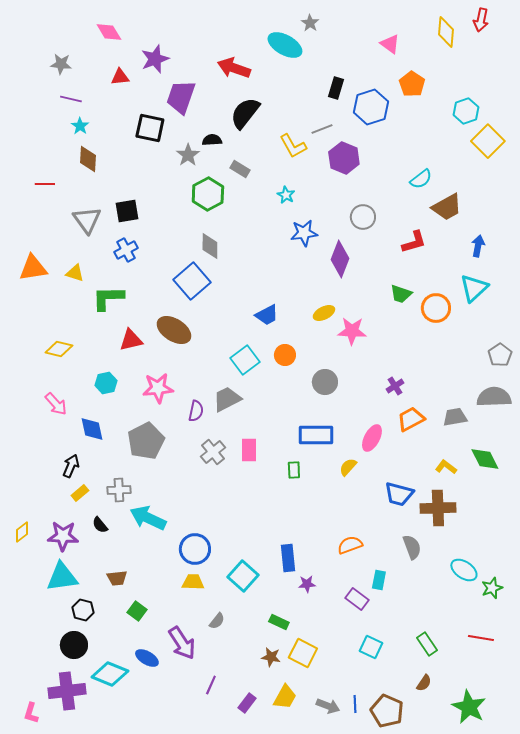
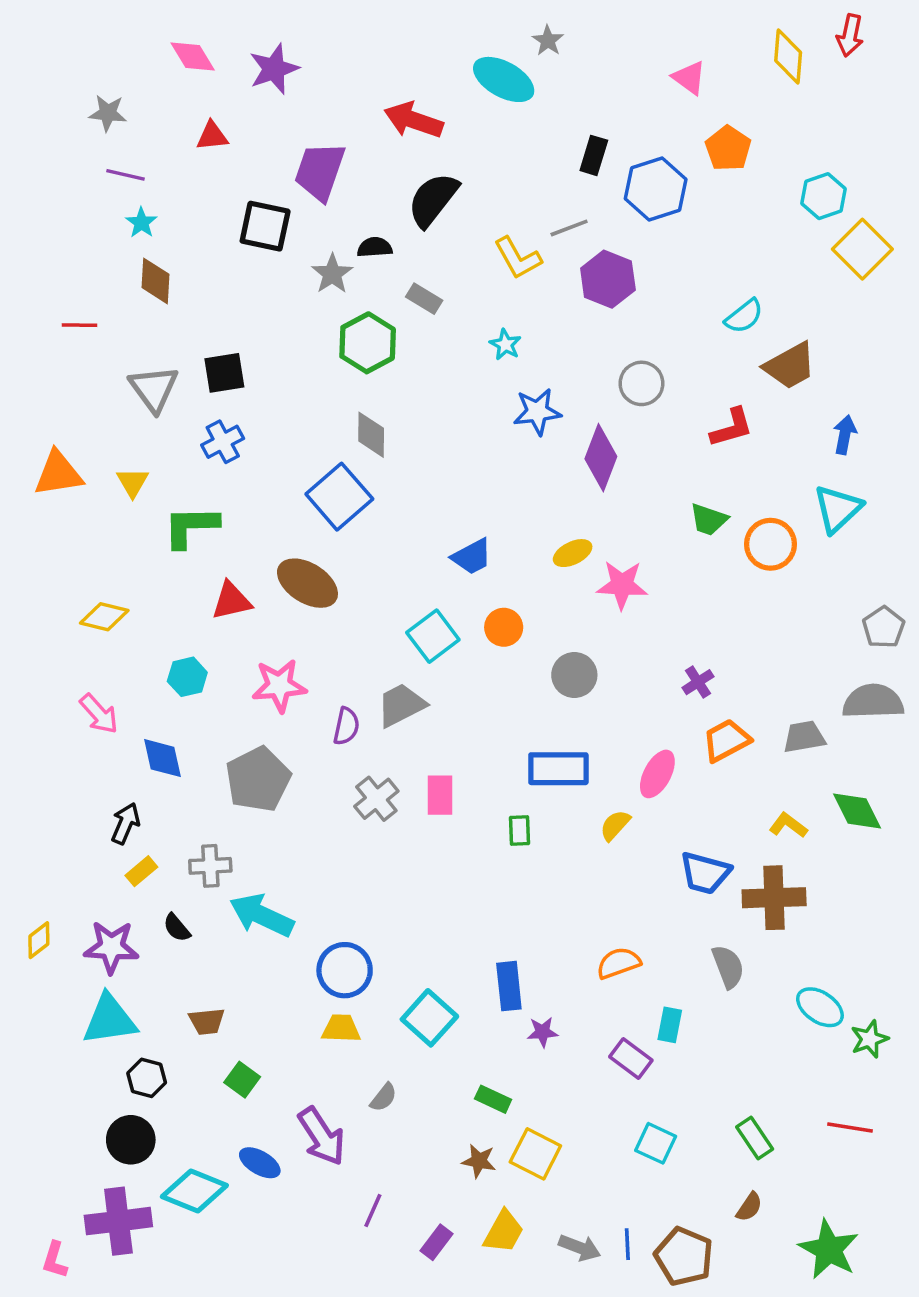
purple star: (155, 59) -> (274, 69), moved
yellow triangle: (75, 273) -> (133, 482), turned 42

